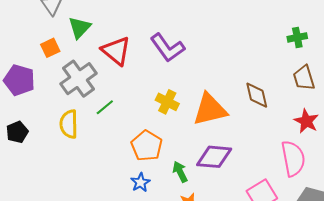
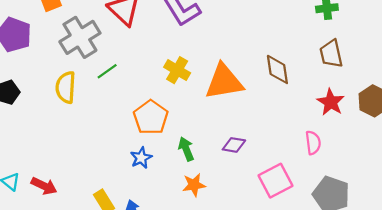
purple diamond: (214, 157) -> (234, 145), moved, size x0.6
pink semicircle: (293, 158) -> (313, 143), size x0.6

